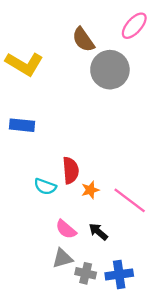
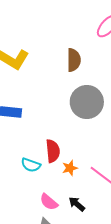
brown semicircle: (83, 40) -> (74, 60), moved, turned -145
gray circle: (110, 70) -> (87, 102), moved

